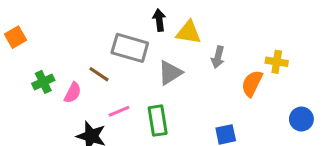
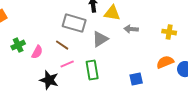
gray arrow: (218, 57) -> (131, 29), turned 80
brown line: (99, 74) -> (62, 45), moved
orange semicircle: (252, 83) -> (165, 62), moved, turned 42

